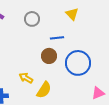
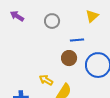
yellow triangle: (72, 14) -> (92, 16), turned 32

